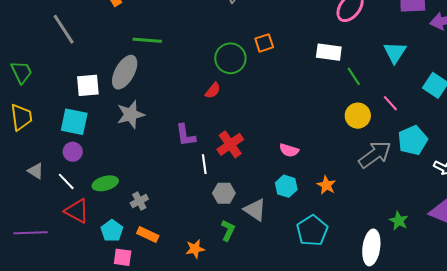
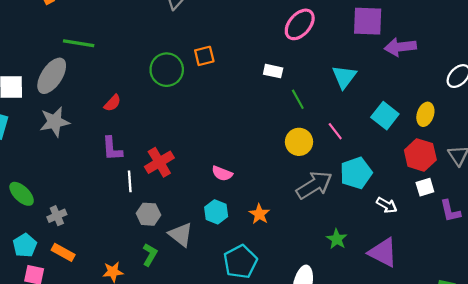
white rectangle: (329, 52) -> (273, 71), size x0.7
red semicircle: (213, 90) -> (112, 103), moved
green ellipse: (105, 183) -> (22, 194), turned 55
green star: (399, 221) -> (337, 239), moved

